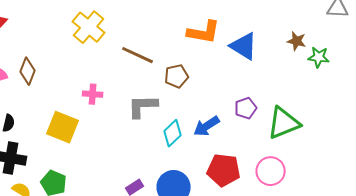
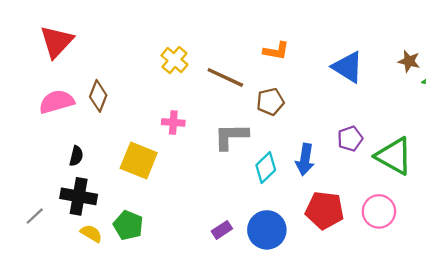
yellow cross: (89, 27) -> (174, 60), moved, size x0.7
orange L-shape: (204, 32) -> (276, 51), moved, size x0.7
green triangle: (284, 123) -> (394, 156), turned 51
blue arrow: (207, 126) -> (305, 159), turned -48

